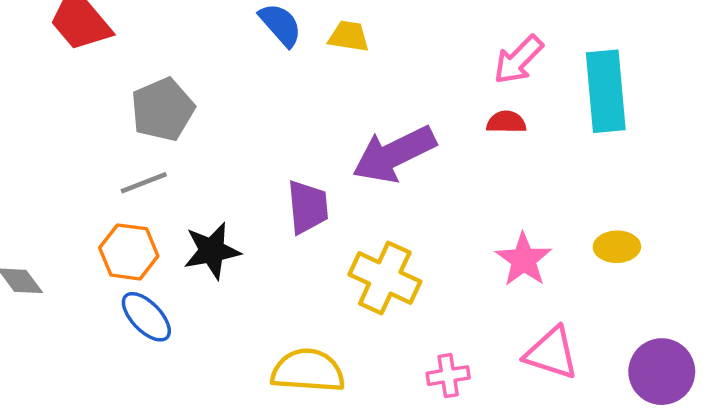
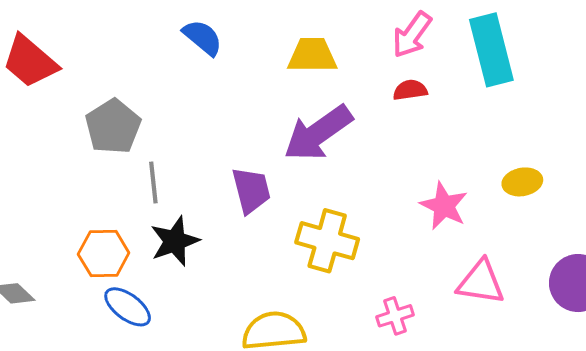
yellow trapezoid: (349, 36) -> (312, 55), moved, size x1.4
gray line: (144, 183) -> (153, 183), moved, turned -66

